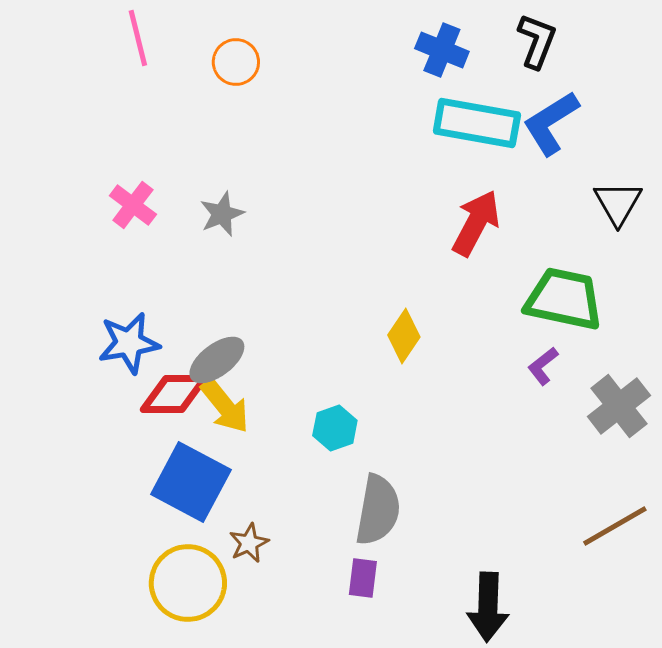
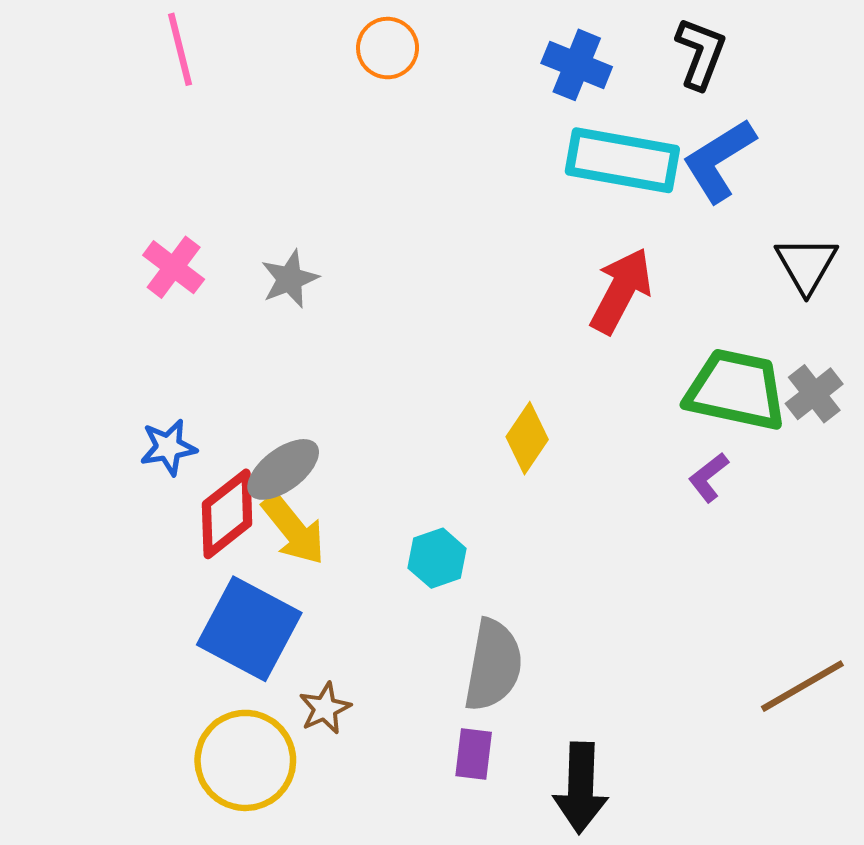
orange circle: (236, 62) -> (388, 48), moved
blue star: (129, 343) -> (168, 447), size x0.7
red diamond: (174, 394) -> (227, 514), turned -38
gray cross: (619, 406) -> (814, 394), moved, size x0.7
black arrow: (488, 607) -> (581, 788), moved

